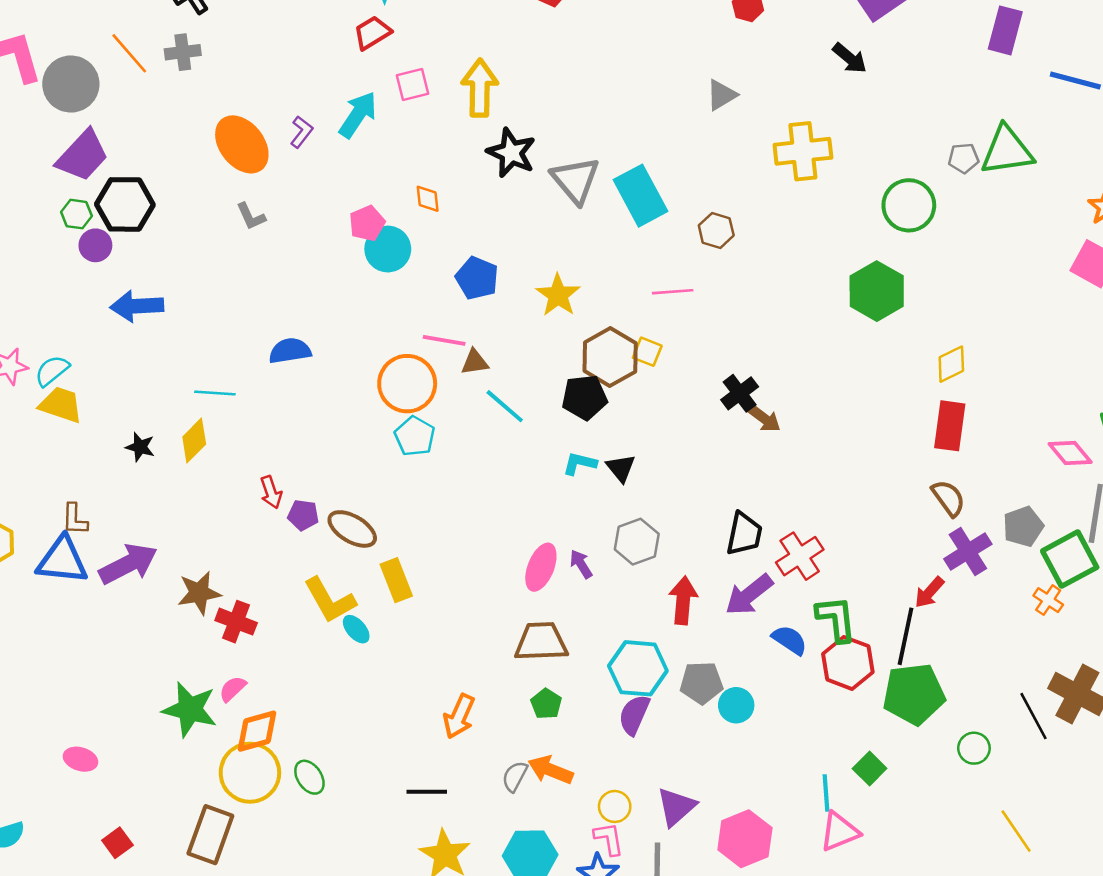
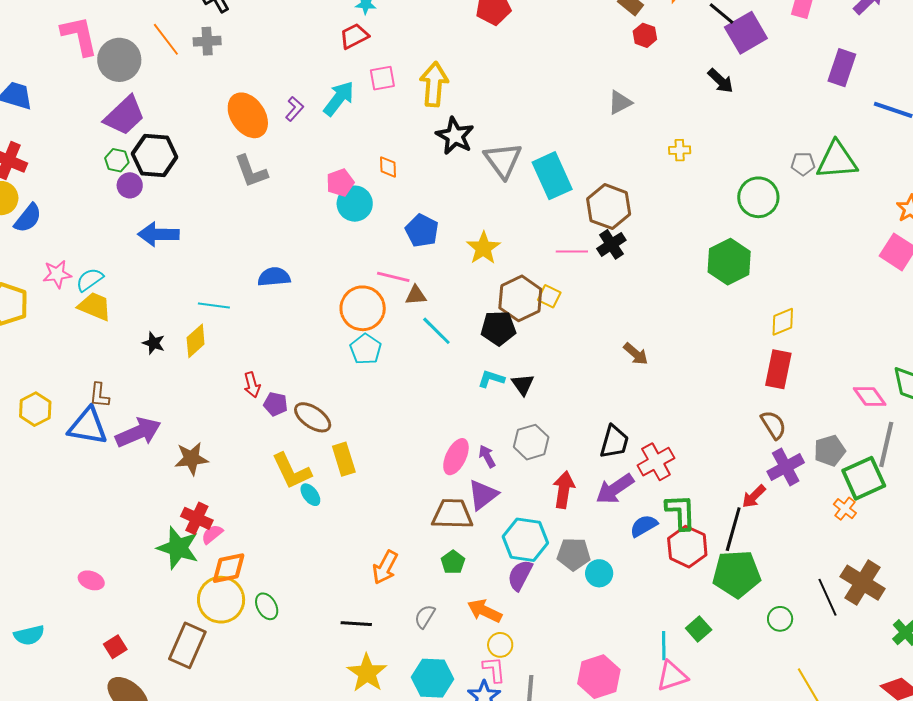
yellow cross: (803, 151) -> (680, 150), size x0.5
gray L-shape: (251, 216) -> (251, 171), size x1.5
brown hexagon: (716, 230) -> (609, 207), size x1.6
black cross: (740, 393) -> (611, 244), moved
red cross: (236, 622) -> (197, 518), moved
blue semicircle: (790, 640) -> (644, 526), turned -68
orange arrow: (551, 770) -> (485, 611), moved
purple triangle: (676, 807) -> (483, 495), moved

